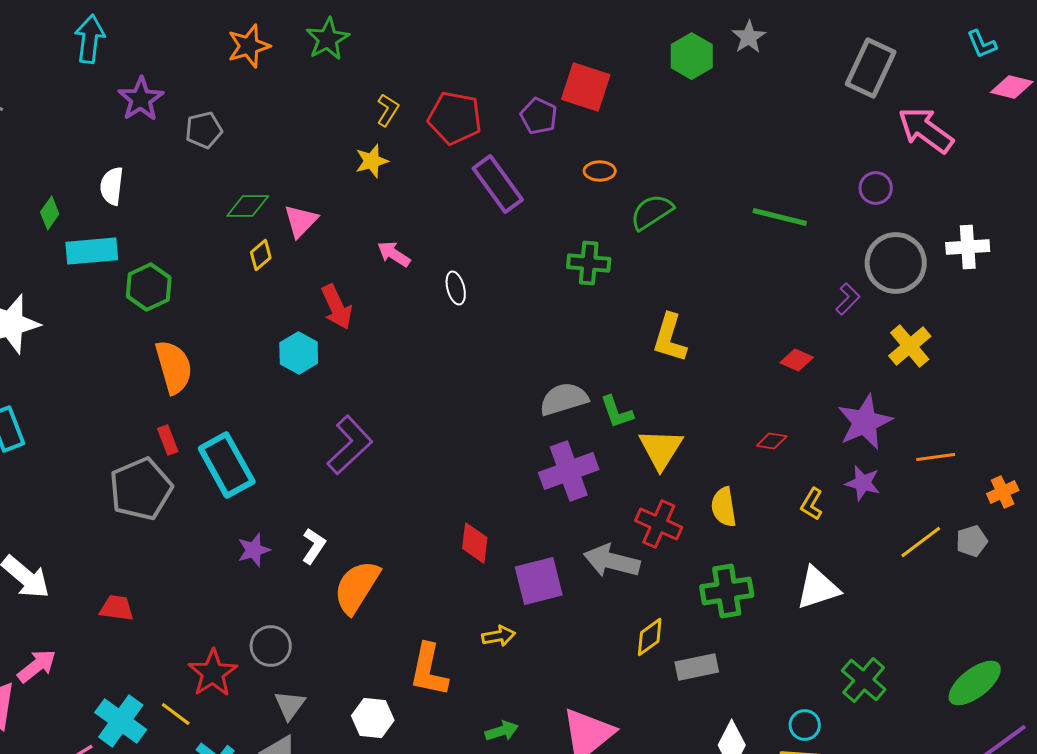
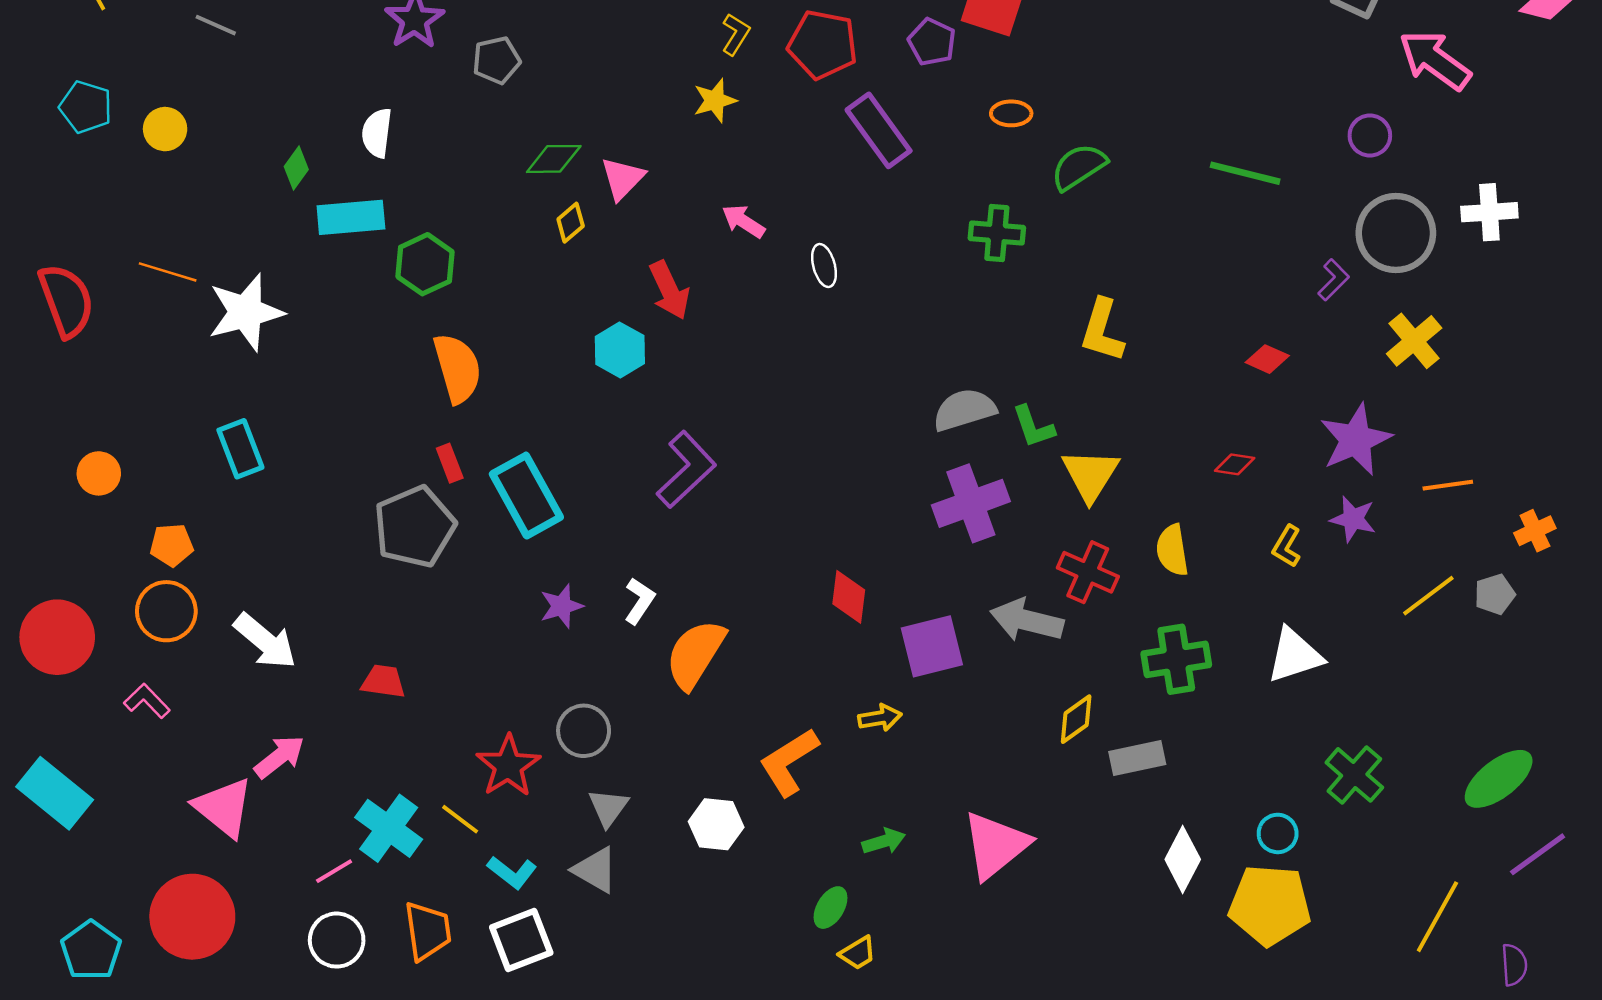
orange L-shape: (429, 670) -> (789, 762), turned 46

